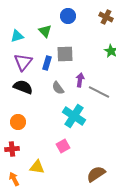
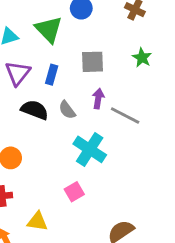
green triangle: (45, 31) -> (49, 29), size x1.5
gray square: (65, 54) -> (93, 62), moved
black semicircle: (23, 87) -> (35, 110), moved

